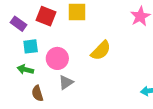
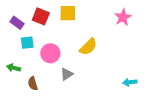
green arrow: (25, 70) -> (14, 68), moved
gray triangle: (66, 82) -> (67, 74), moved

